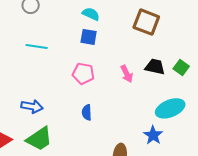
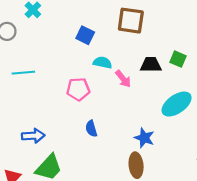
cyan semicircle: (91, 14) -> (103, 63), moved
blue square: (89, 37) -> (85, 35), moved, turned 30
blue star: (153, 135) -> (144, 138), moved

